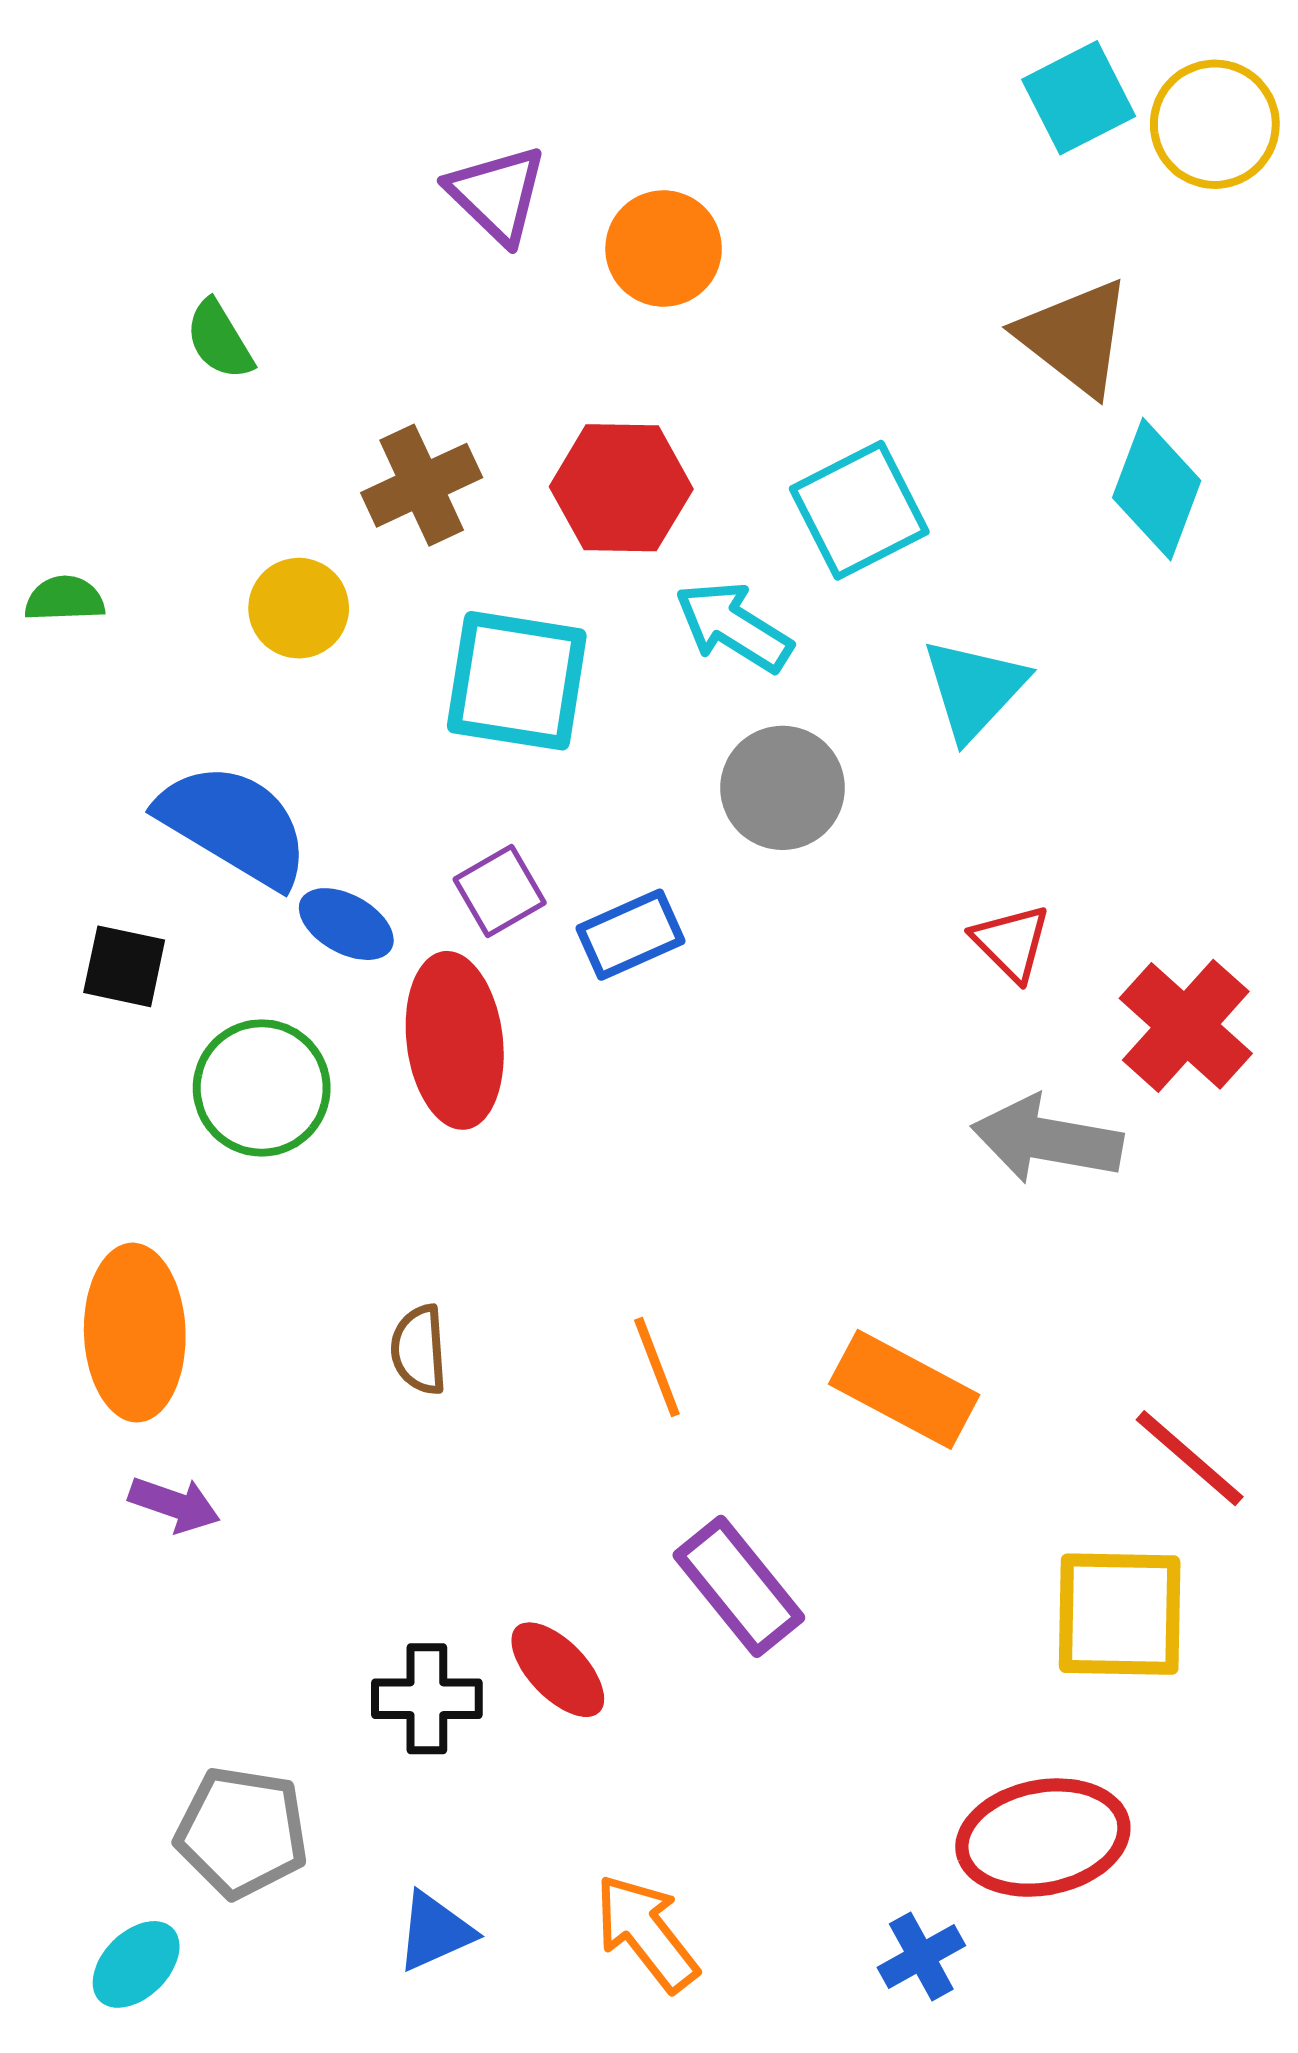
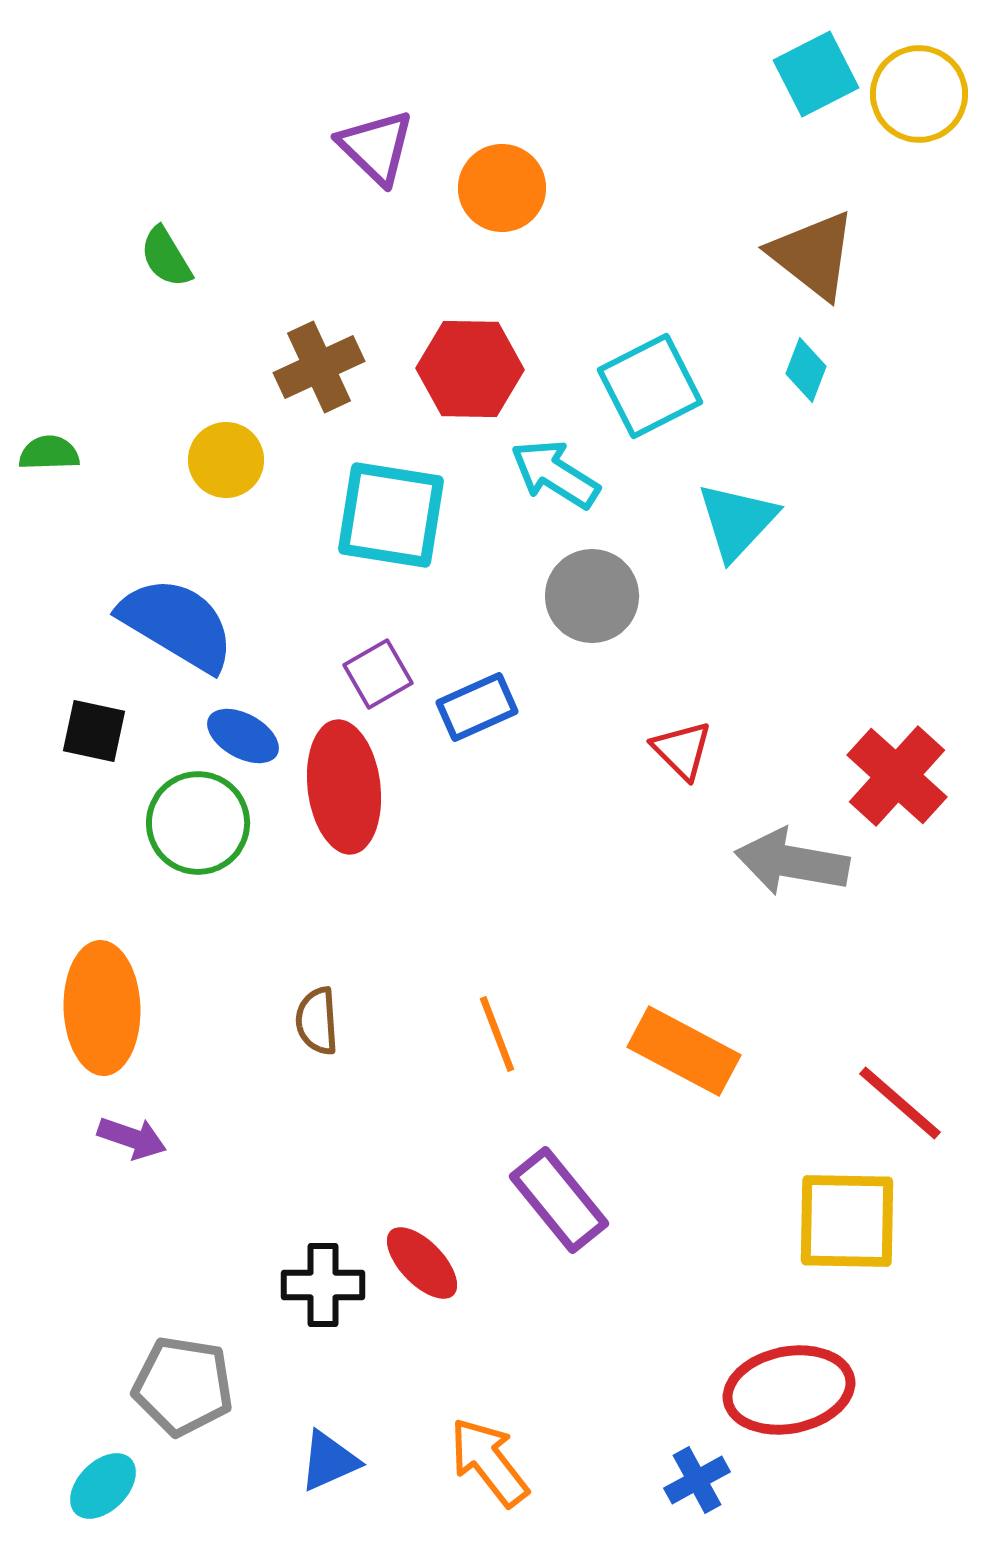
cyan diamond: (1157, 489) -> (806, 370), moved, size x0.6
blue ellipse: (346, 924) -> (243, 736), moved
red triangle: (1011, 943) -> (682, 750), moved

